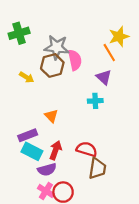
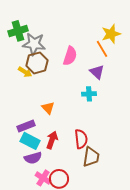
gray star: (57, 47) -> (34, 44), moved
pink semicircle: (75, 60) -> (70, 56), turned 30
brown hexagon: (52, 65) -> (37, 63), moved
red semicircle: (87, 149) -> (81, 139), turned 66
purple semicircle: (47, 170) -> (33, 158), moved

